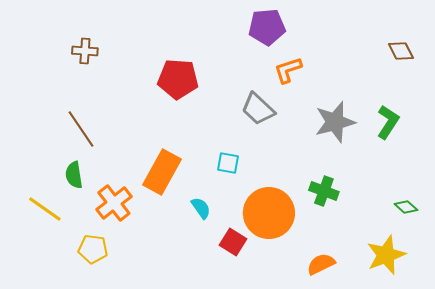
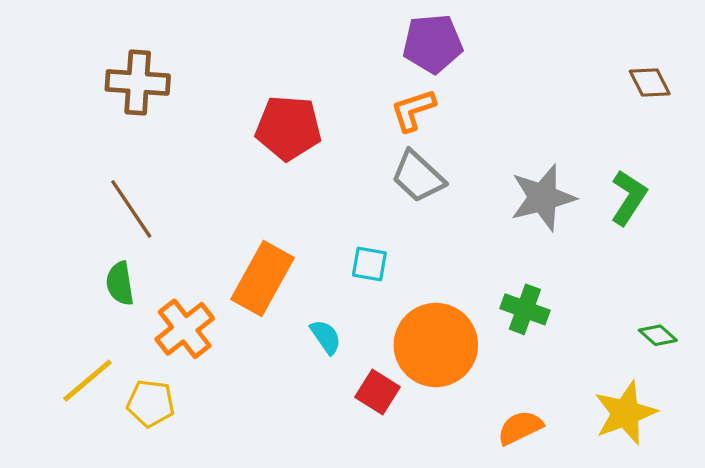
brown cross: (85, 51) -> (138, 83), size x1.5
orange L-shape: (288, 70) -> (413, 110), moved
yellow line: (45, 209) -> (87, 381), moved, turned -75

